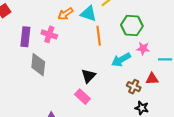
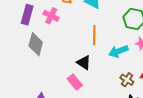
orange line: (99, 36) -> (94, 35), moved
black triangle: (88, 76) -> (84, 63), turned -49

